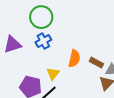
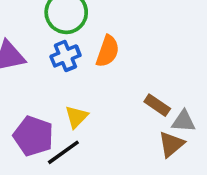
orange semicircle: (74, 59) -> (108, 51), moved

